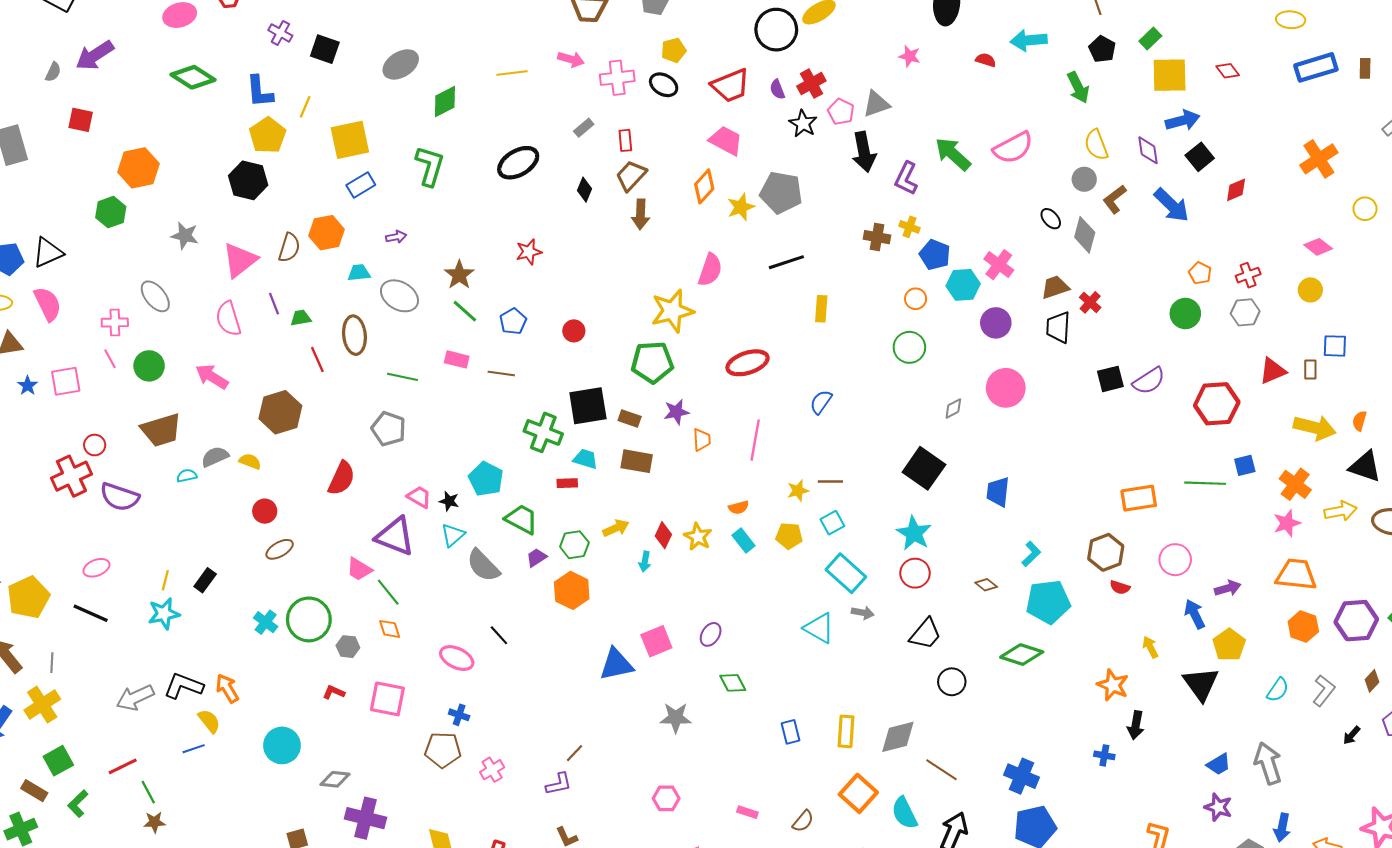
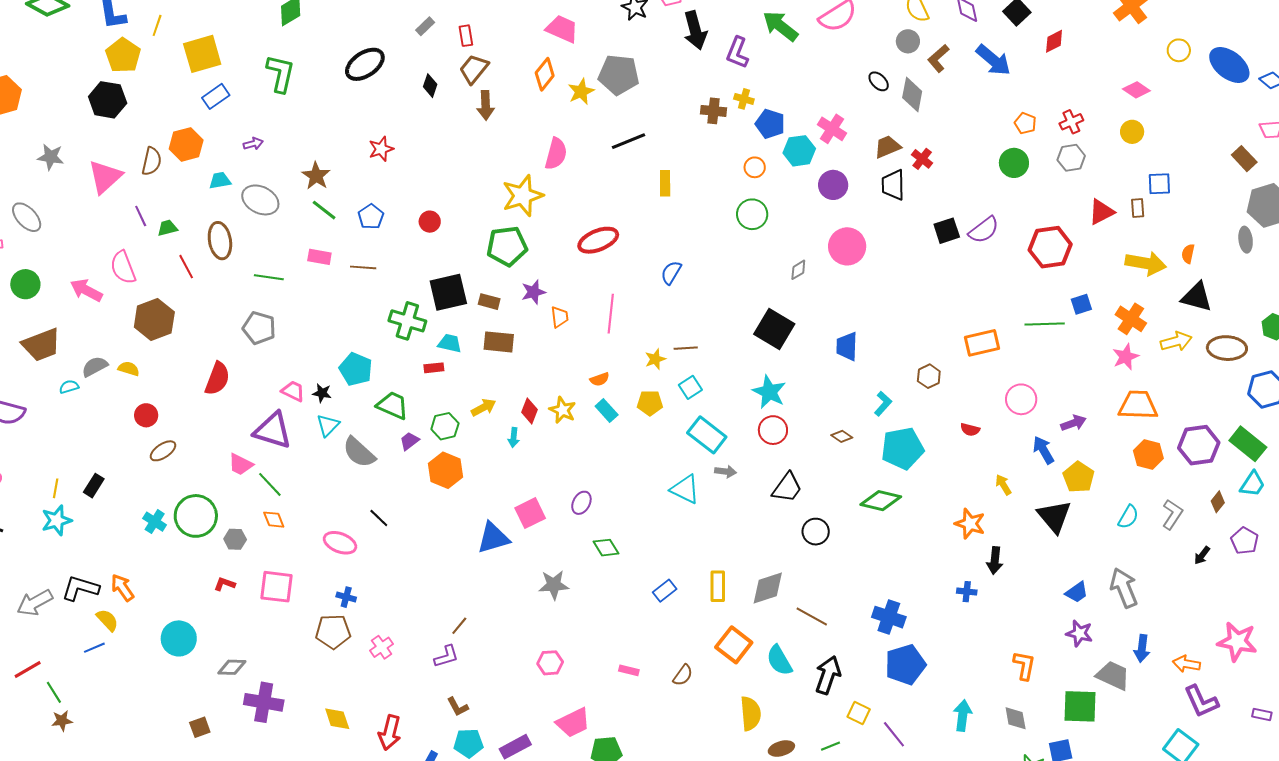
pink semicircle: (228, 319) -> (123, 267), moved
brown hexagon: (1106, 552) -> (929, 376), moved, size x0.7
blue rectangle: (790, 732) -> (665, 591), turned 70

